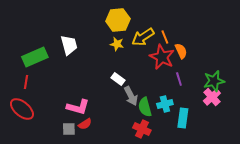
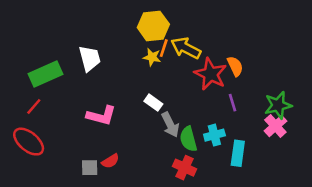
yellow arrow: (143, 37) -> (186, 48), turned 60
orange line: (165, 37) -> (164, 48), moved, turned 40
red line: (26, 82) -> (34, 106), turned 32
pink L-shape: (78, 107) -> (101, 116), moved

